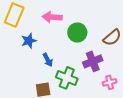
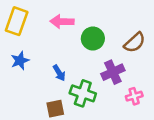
blue star: (29, 41) -> (20, 61), moved

